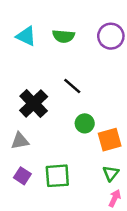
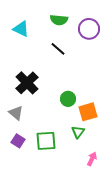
green semicircle: (64, 36) -> (59, 20), moved
black line: (72, 86) -> (58, 49), moved
gray triangle: (20, 141) -> (16, 113), turned 49
green triangle: (111, 173) -> (78, 132), moved

